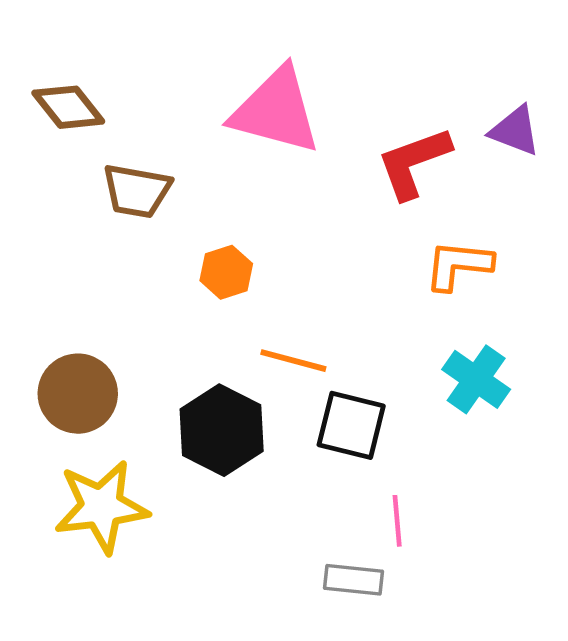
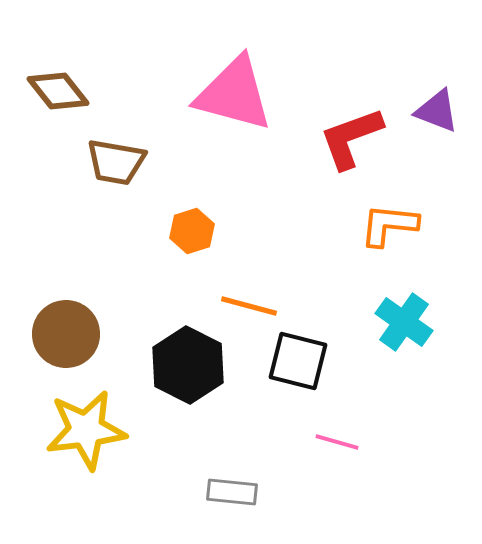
pink line: (397, 521) -> (337, 442), turned -69
gray rectangle: (354, 580) -> (232, 492), moved

